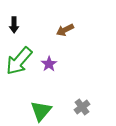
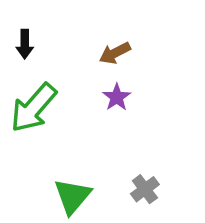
purple star: (49, 64) -> (117, 97), moved

